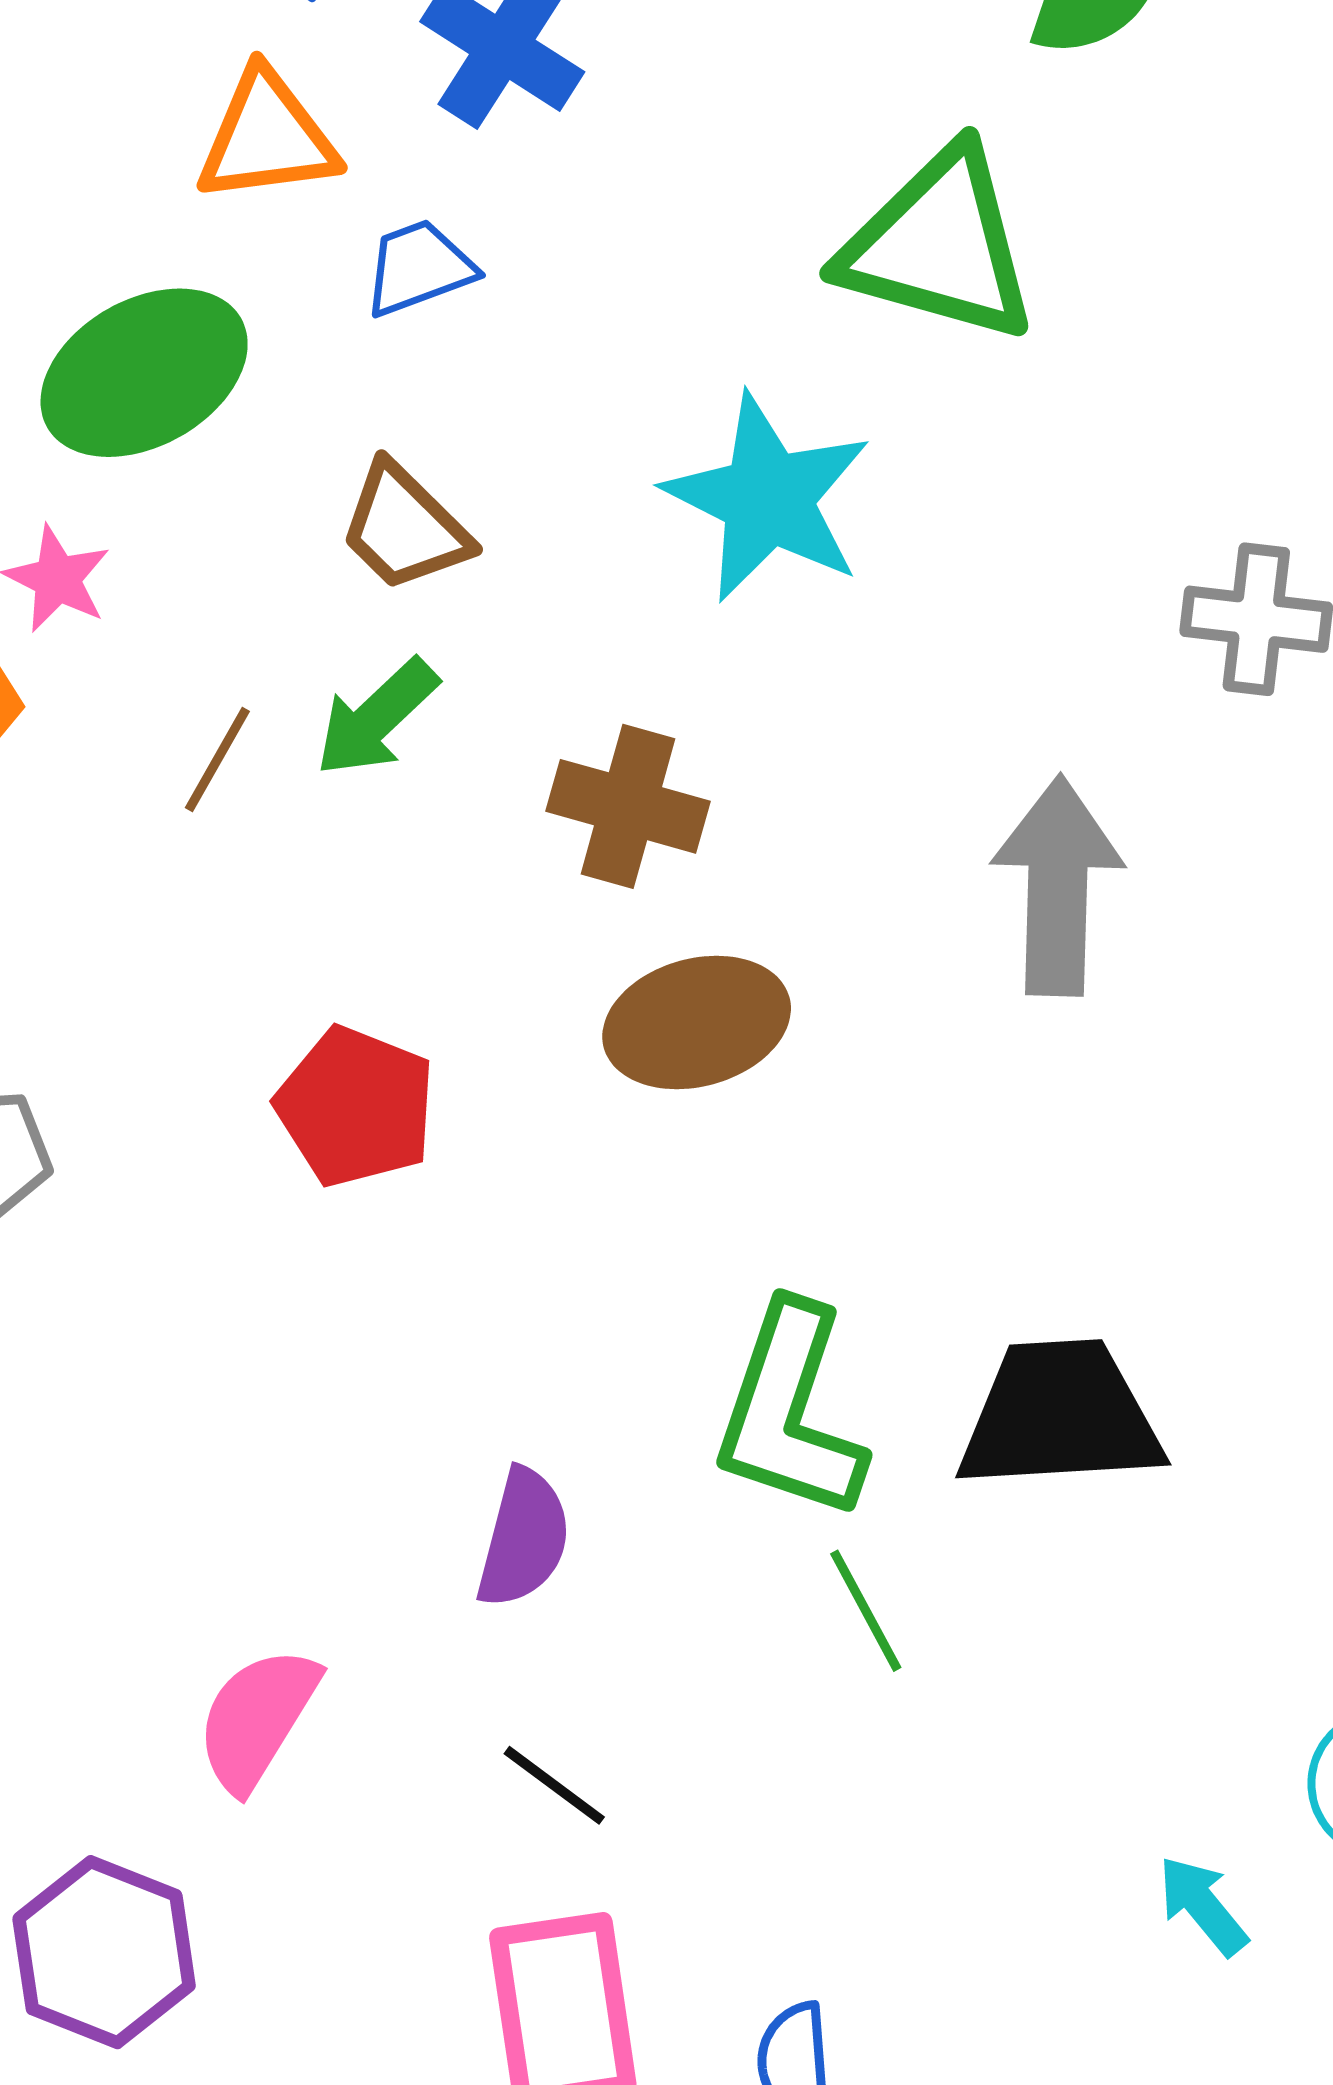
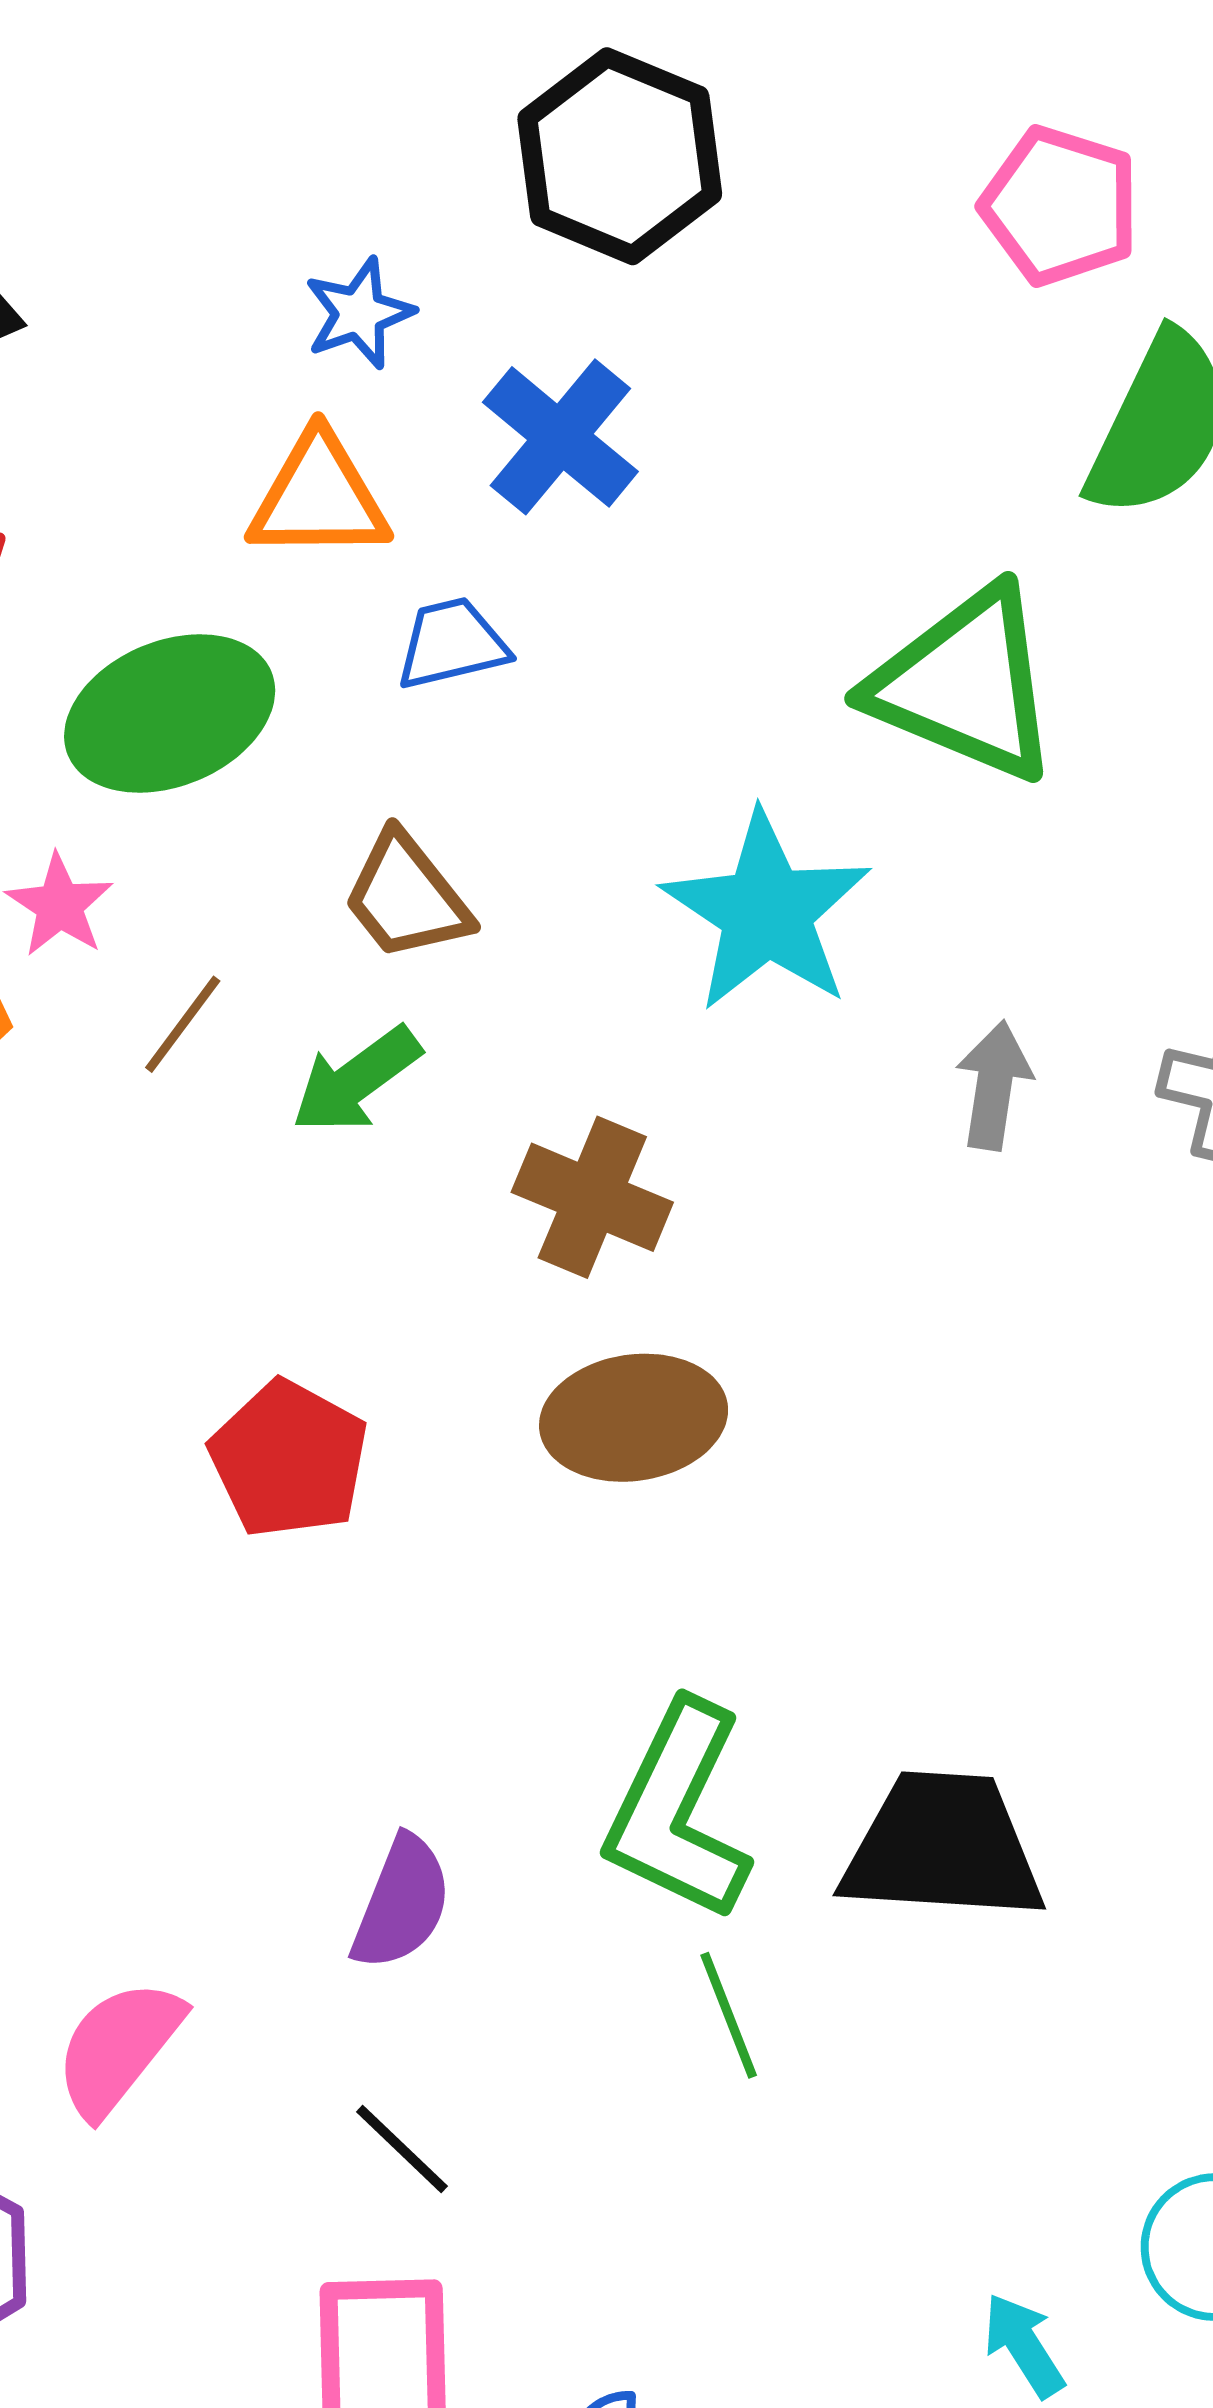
brown line: (217, 759) -> (183, 1024), moved
gray arrow: (1057, 886) -> (994, 1085), moved, size x0.6

